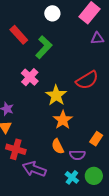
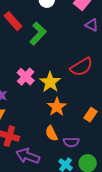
purple triangle: (97, 38) -> (92, 25), turned 32
pink cross: (30, 77) -> (26, 77), moved
orange rectangle: (96, 139) -> (90, 115), moved

